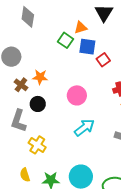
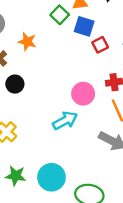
orange star: (40, 77) -> (27, 42), moved
pink circle: (77, 95) -> (83, 94), moved

